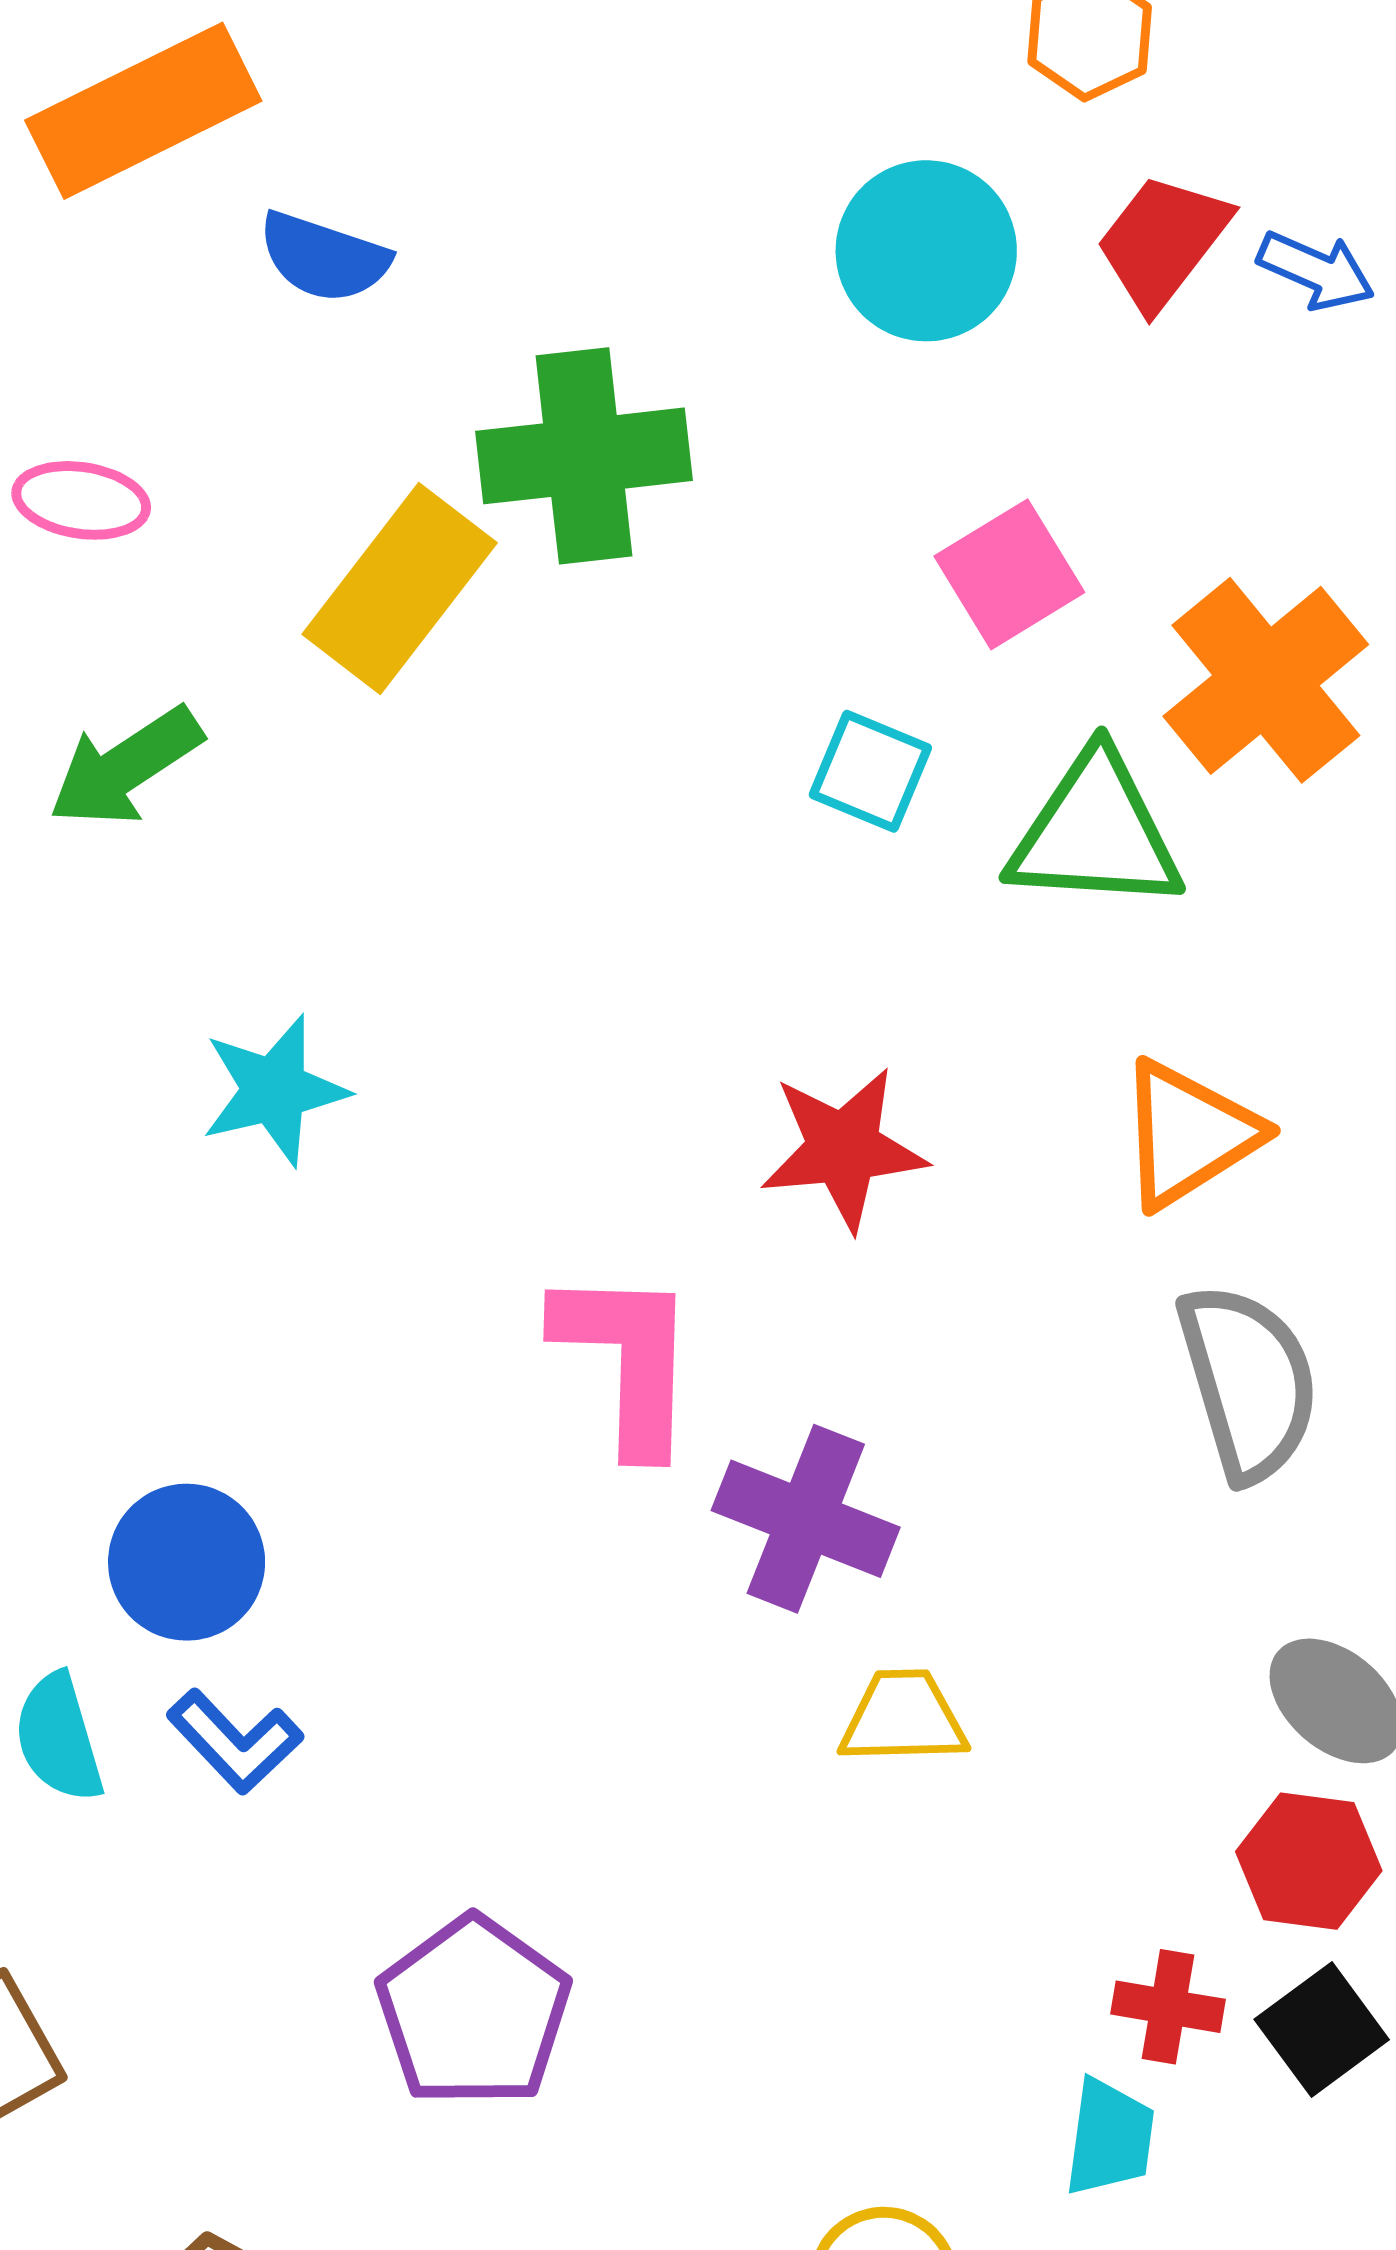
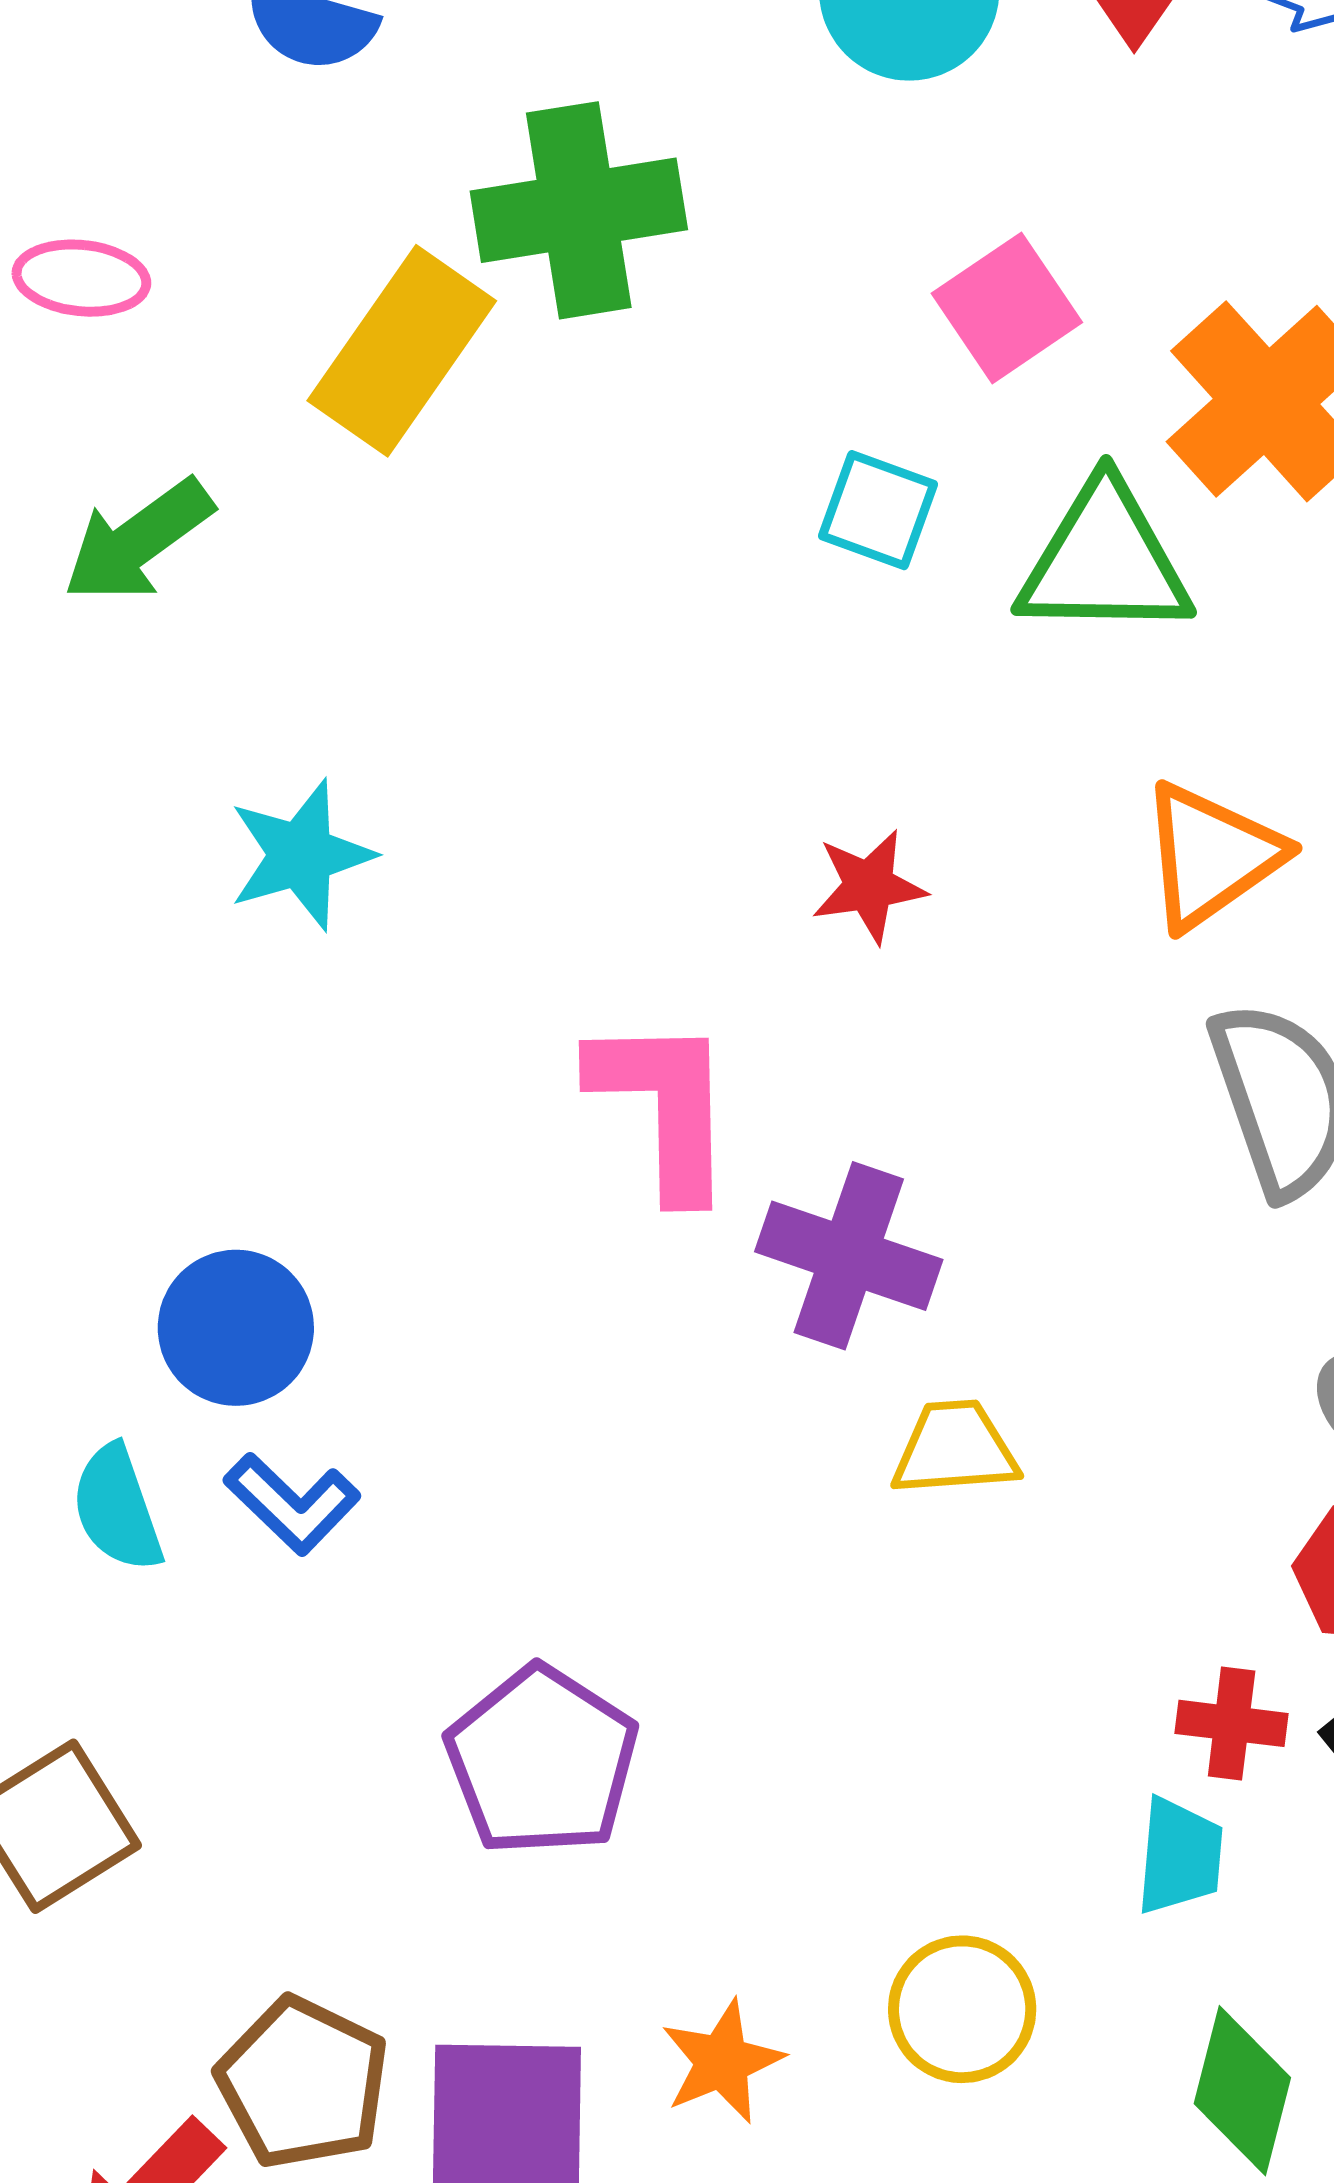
red star: (843, 1149) -> (869, 886), size x0.7

